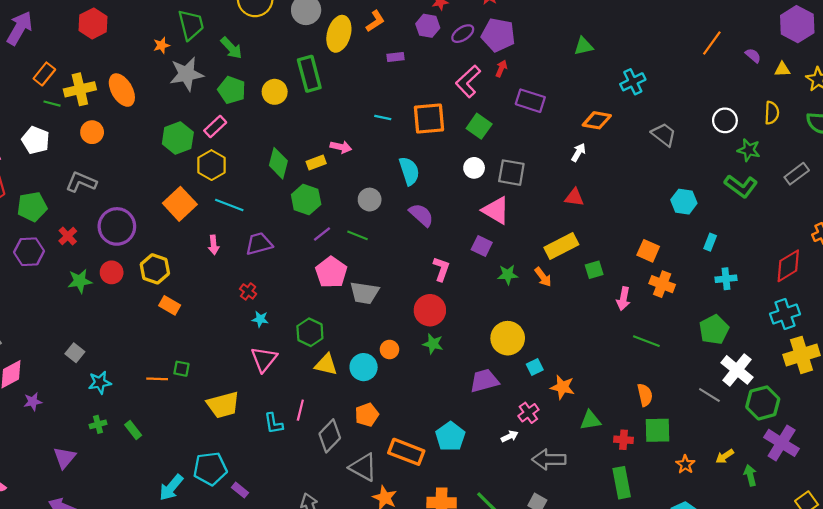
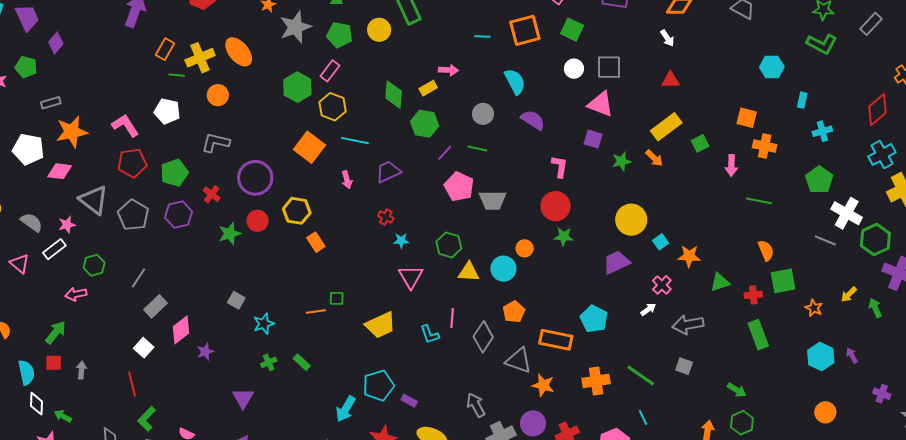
white arrow: (578, 152) -> (667, 38), turned 126
orange rectangle: (170, 305) -> (316, 242), turned 36

